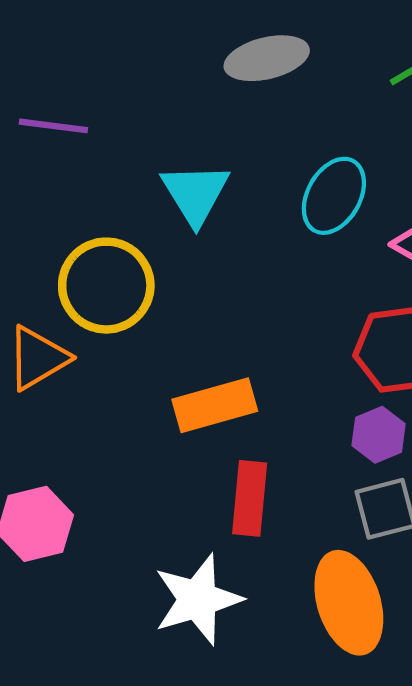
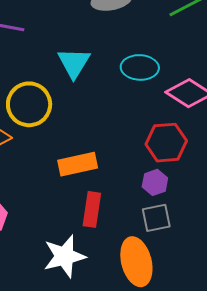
cyan ellipse: (334, 196) -> (140, 67), turned 60

